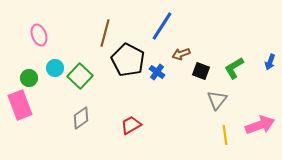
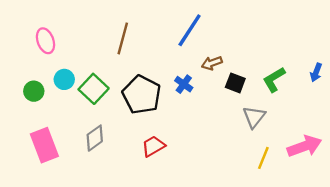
black pentagon: (128, 60) -> (142, 95), moved
pink rectangle: (20, 105) -> (44, 145), moved
yellow line: (225, 135) -> (263, 158), turned 30

